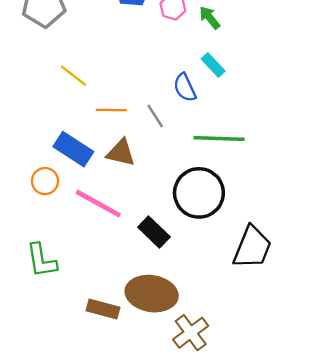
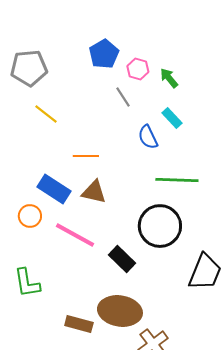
yellow line: (73, 76) -> (46, 114), moved
gray line: (155, 116) -> (123, 97), moved

